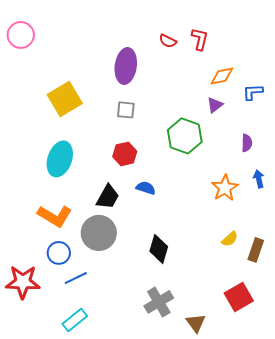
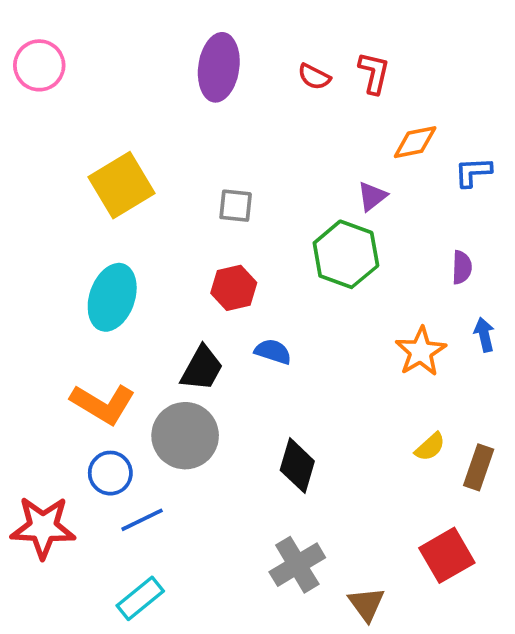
purple ellipse: (126, 66) -> (219, 67), moved
purple triangle: (215, 105) -> (372, 196), moved

